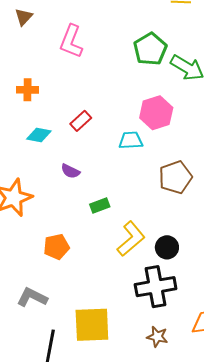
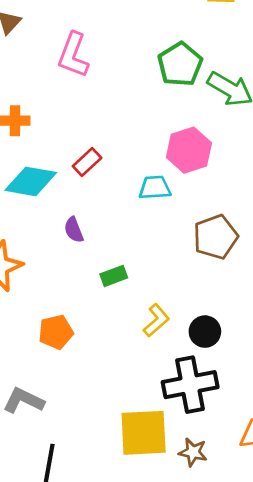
cyan diamond: (39, 135) -> (31, 181), size x1.5
purple semicircle: (70, 171) -> (74, 230), turned 42
yellow L-shape: (131, 239) -> (156, 320), size x0.7
yellow square: (92, 325) -> (144, 433), moved

